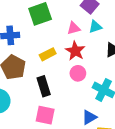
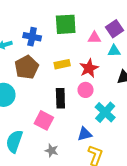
pink triangle: (74, 28) -> (94, 38), moved
black rectangle: (44, 86) -> (60, 98), moved

